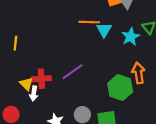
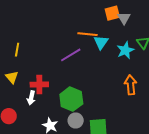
purple line: (72, 72) -> (71, 55), moved
yellow triangle: (26, 84) -> (12, 77), moved
green hexagon: (120, 88) -> (71, 99), moved

